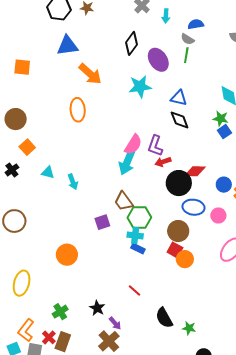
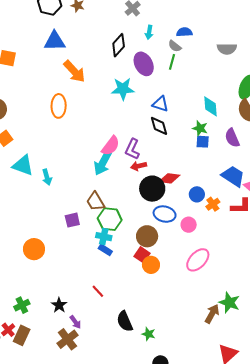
cyan arrow: (166, 16) -> (149, 32), moved
blue square: (224, 132) -> (203, 142), turned 32
cyan triangle: (48, 172) -> (23, 165), size x1.6

